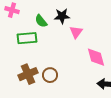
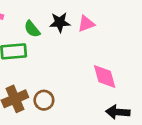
pink triangle: (76, 32) -> (86, 24), moved, turned 32

